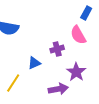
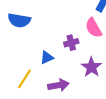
purple arrow: (58, 89) -> (58, 85), moved

